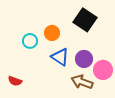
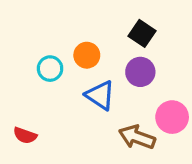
black square: (85, 20) -> (142, 33), size x0.7
purple circle: (84, 59) -> (140, 72), moved

